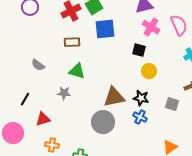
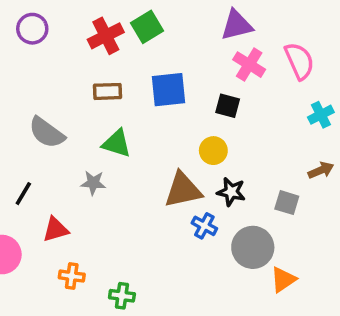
blue square: (105, 29) -> (169, 90), moved
gray semicircle: (38, 65) -> (47, 133), size x1.5
yellow circle: (149, 71) -> (213, 151), moved
blue cross: (140, 117) -> (204, 226), moved
gray circle: (103, 122) -> (253, 247), moved

